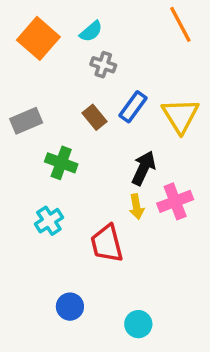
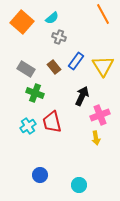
gray rectangle: (26, 121) -> (26, 69), moved, turned 54
yellow arrow: (137, 207) -> (96, 138), moved
red trapezoid: (107, 243) -> (52, 122), moved

